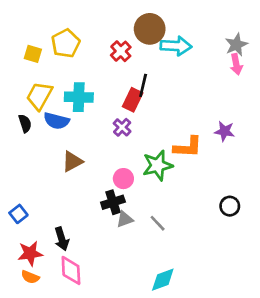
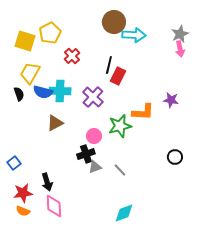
red cross: (121, 51) -> (72, 56), moved
yellow square: (33, 54) -> (25, 41), size x1.5
cyan cross: (79, 97) -> (60, 91), moved
red rectangle: (133, 100) -> (118, 76), moved
purple cross: (122, 127) -> (93, 97), size x1.5

